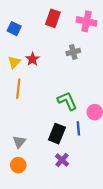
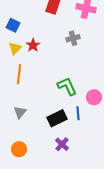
blue square: (14, 29) -> (13, 25), moved
black rectangle: (57, 134) -> (57, 118), turned 42
gray triangle: (19, 142) -> (20, 112), moved

